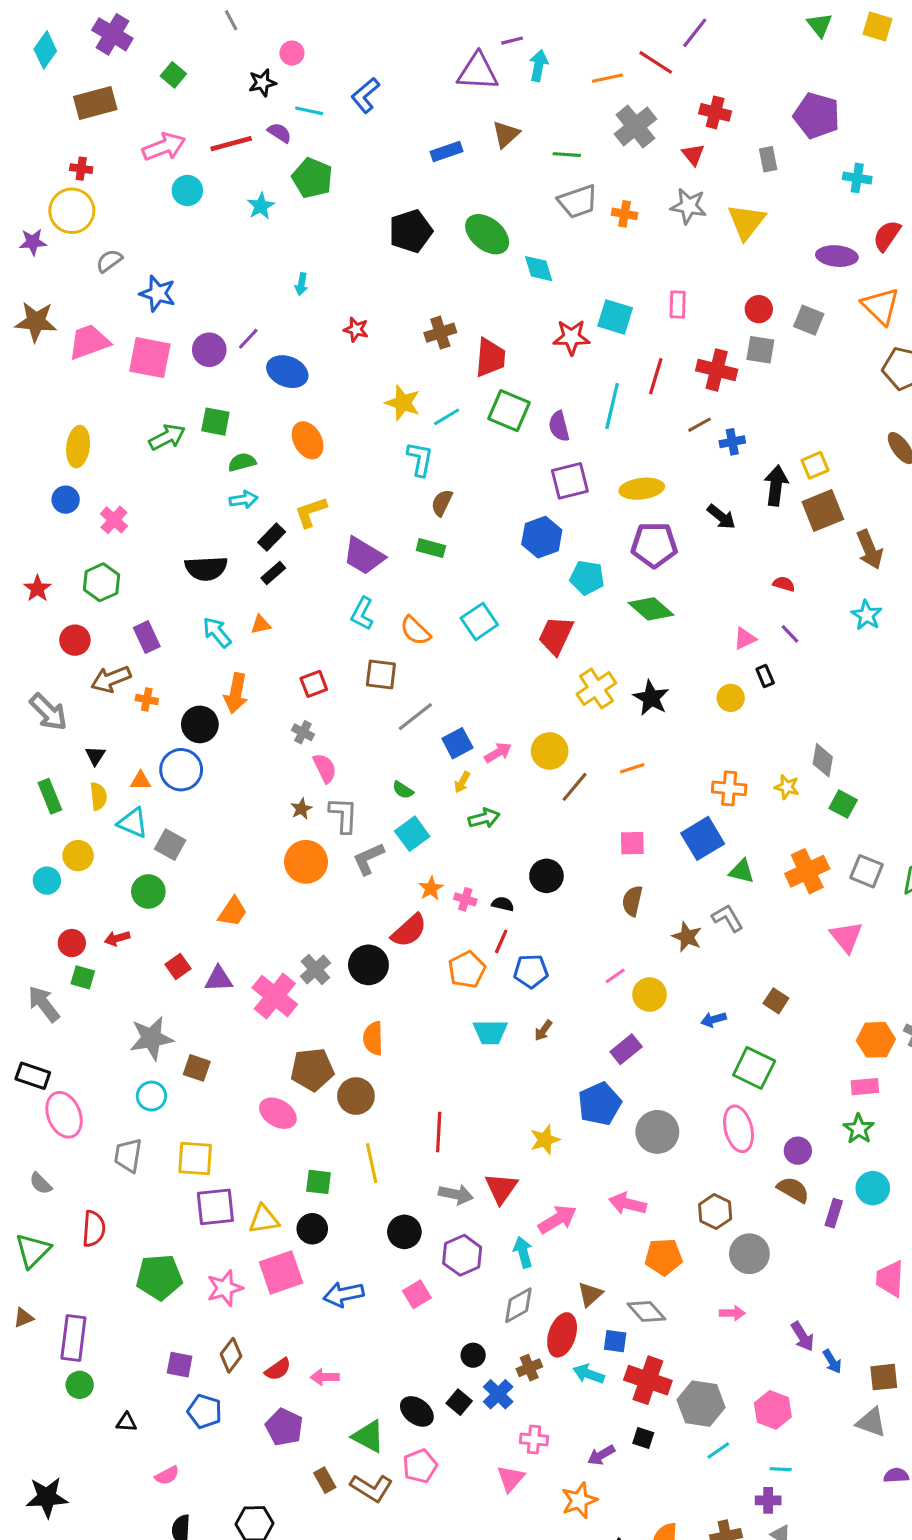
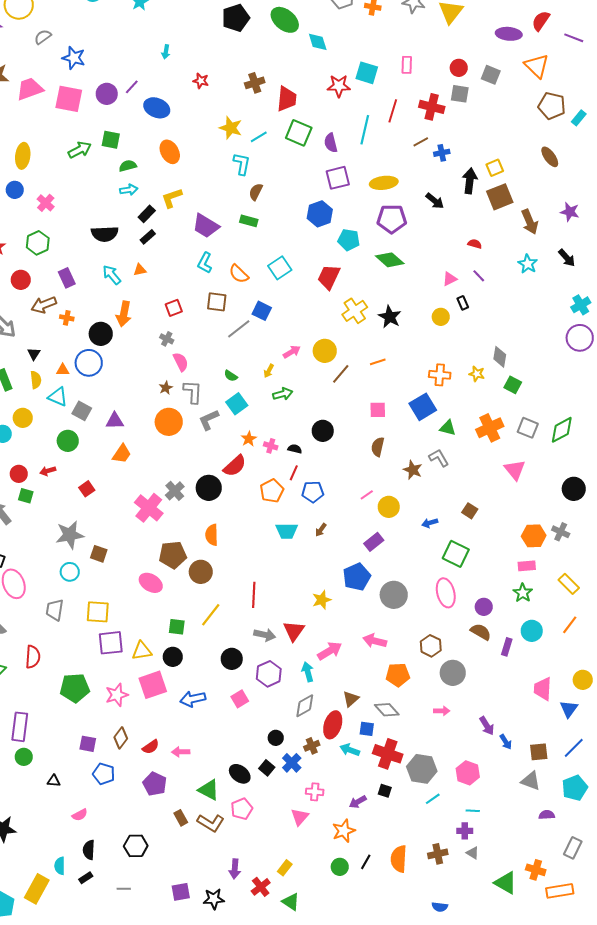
blue square: (457, 743) -> (262, 311), moved, turned -36
purple triangle: (219, 979) -> (115, 421), moved
yellow line: (372, 1163) -> (211, 615), turned 50

